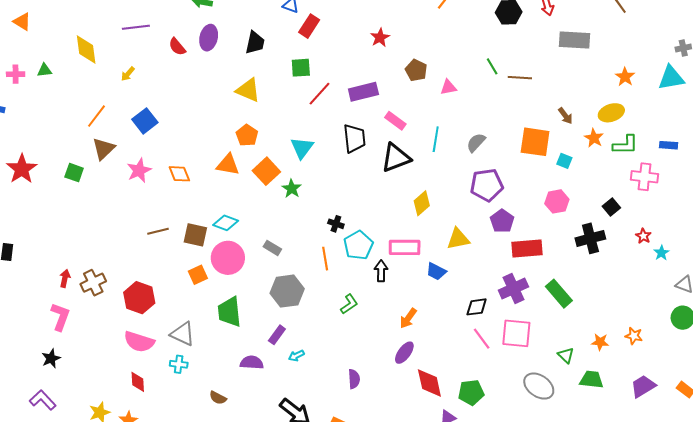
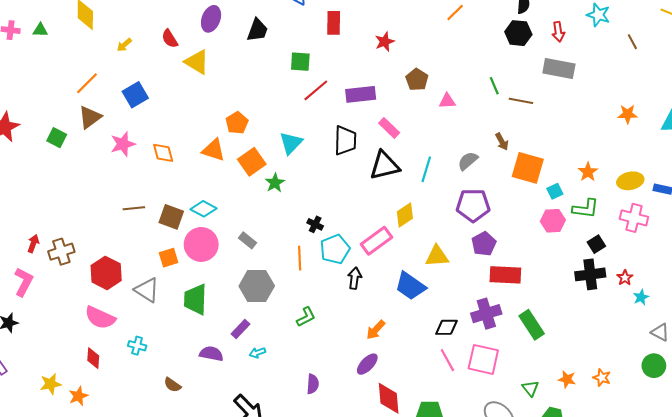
red rectangle: (309, 26) -> (334, 23), moved, turned -40
gray rectangle: (575, 40) -> (559, 69), moved
red semicircle: (177, 47) -> (170, 39), moved
orange star: (625, 77) -> (628, 114), turned 30
yellow triangle: (248, 90) -> (197, 62), moved
yellow ellipse: (611, 113) -> (630, 181), moved
brown arrow: (565, 116) -> (502, 142), moved
cyan line: (436, 139) -> (426, 169), moved
green L-shape: (625, 145) -> (585, 209), moved
cyan square: (564, 161) -> (555, 191), turned 35
pink hexagon: (557, 201) -> (553, 221), moved
black cross: (590, 238) -> (590, 274), moved
pink rectangle: (405, 247) -> (376, 241), moved, turned -44
blue trapezoid: (436, 271) -> (410, 286), size x1.5
green L-shape: (349, 304) -> (306, 317), moved
gray triangle: (183, 334) -> (147, 290), moved

